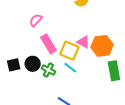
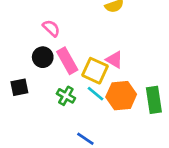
pink semicircle: (36, 20) -> (51, 28), turned 88
orange hexagon: (102, 46) -> (121, 96), moved
black circle: (33, 64) -> (43, 57), moved

